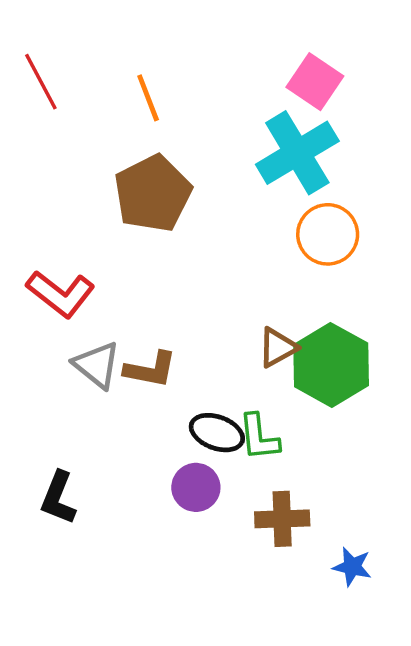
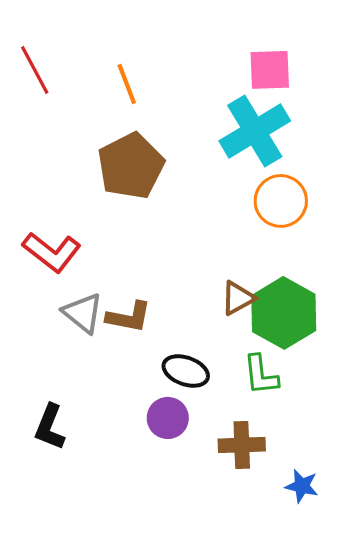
pink square: (315, 82) -> (270, 70), turned -36
green L-shape: (259, 437) -> (261, 375), moved

